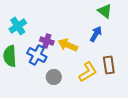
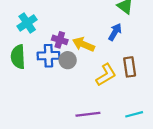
blue cross: (37, 55) -> (48, 56), turned -30
gray circle: (54, 77) -> (68, 60), moved

